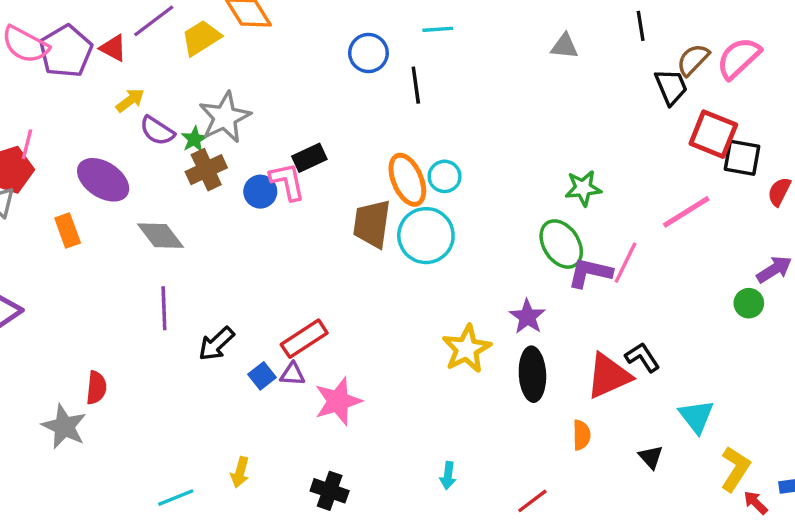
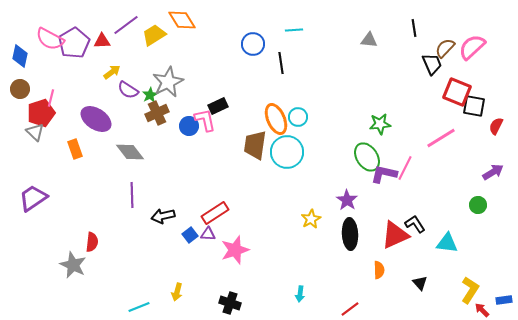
red triangle: (113, 48) -> (102, 41), turned -30
green circle: (749, 303) -> (478, 205), moved
black arrow: (216, 344) -> (163, 216), turned 30
yellow star: (467, 349) -> (311, 219), size x0.7
cyan triangle: (696, 416) -> (447, 243), moved, turned -45

